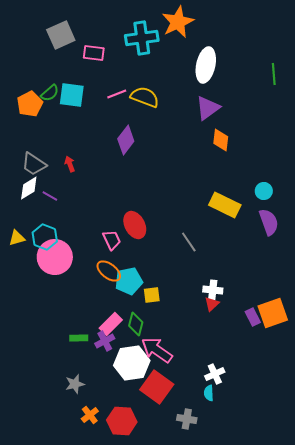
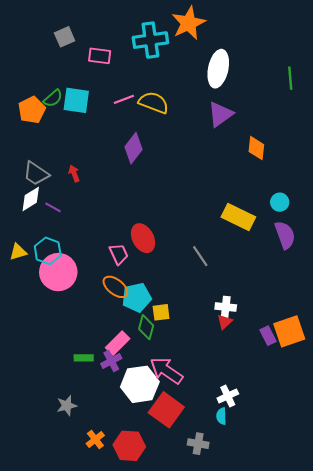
gray square: (61, 35) -> (65, 37), size x0.7
orange diamond: (221, 140) -> (256, 148), moved
green diamond: (136, 324) -> (146, 327), moved
gray star: (75, 384) -> (67, 406), moved

